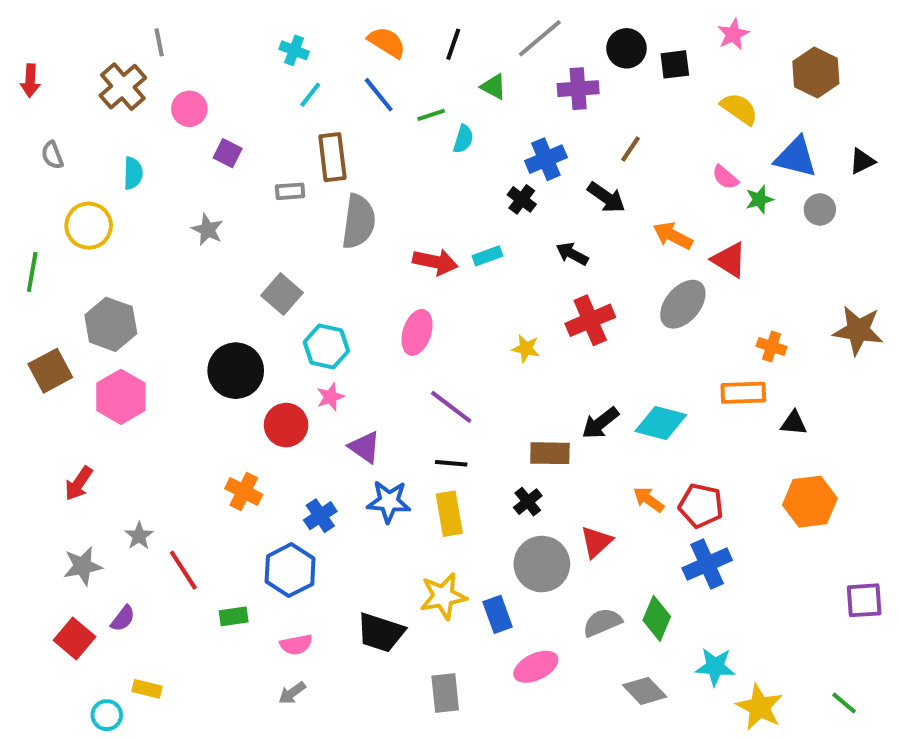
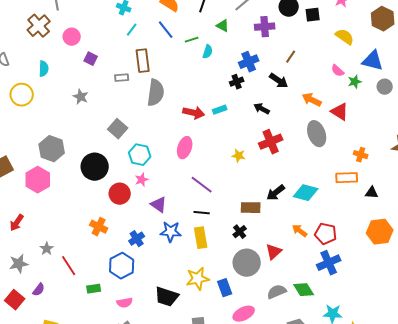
black cross: (522, 199) -> (237, 82), turned 32
gray ellipse: (683, 304) -> (317, 134), turned -60
gray hexagon: (111, 324) -> (52, 149), moved
green diamond: (657, 618) -> (304, 290), turned -55

